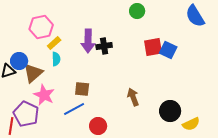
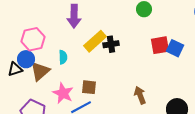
pink hexagon: (41, 27) -> (33, 39), moved
purple arrow: (88, 41) -> (74, 16), moved
yellow rectangle: (54, 43) -> (95, 41), moved, size x1.6
pink star: (44, 95) -> (63, 93), moved

